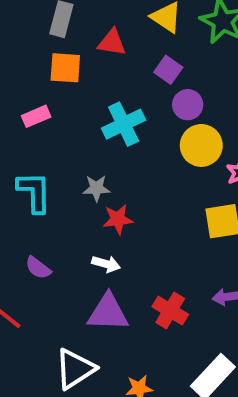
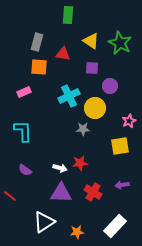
purple square: (168, 70) -> (92, 68), turned -32
purple circle: (188, 105) -> (110, 86), moved
yellow circle: (201, 145) -> (95, 108), moved
gray star: (96, 188) -> (83, 129), moved
red star: (118, 219) -> (80, 163), moved

